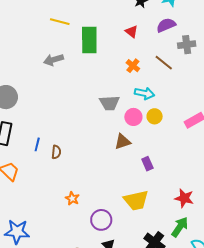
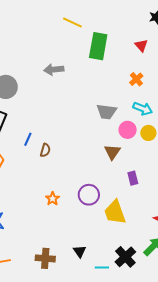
gray arrow: (54, 60) -> (54, 70), moved
brown triangle: (122, 142) -> (112, 152), turned -48
yellow trapezoid: (136, 200) -> (115, 212), turned 72
purple circle: (101, 220) -> (89, 195), moved

